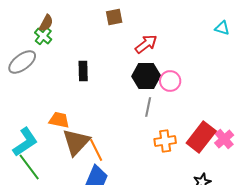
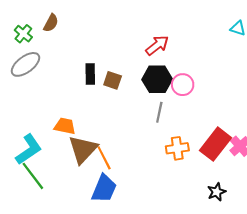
brown square: (114, 17) -> (113, 80), moved, turned 30
green cross: (43, 36) -> (23, 34), moved

